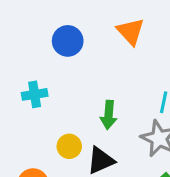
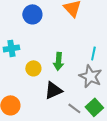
yellow circle: (69, 146) -> (33, 68), moved

